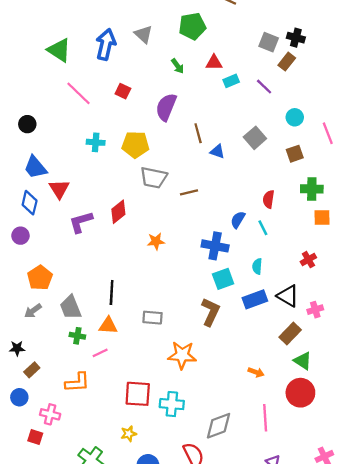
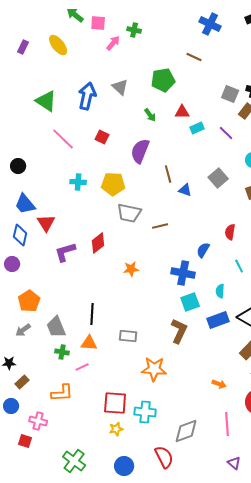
cyan line: (263, 228) -> (239, 266), moved
yellow star: (129, 434) -> (116, 429), moved

